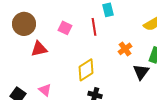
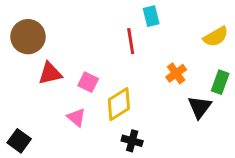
pink square: (65, 28) -> (88, 82), moved
pink triangle: (45, 90) -> (76, 117), moved

